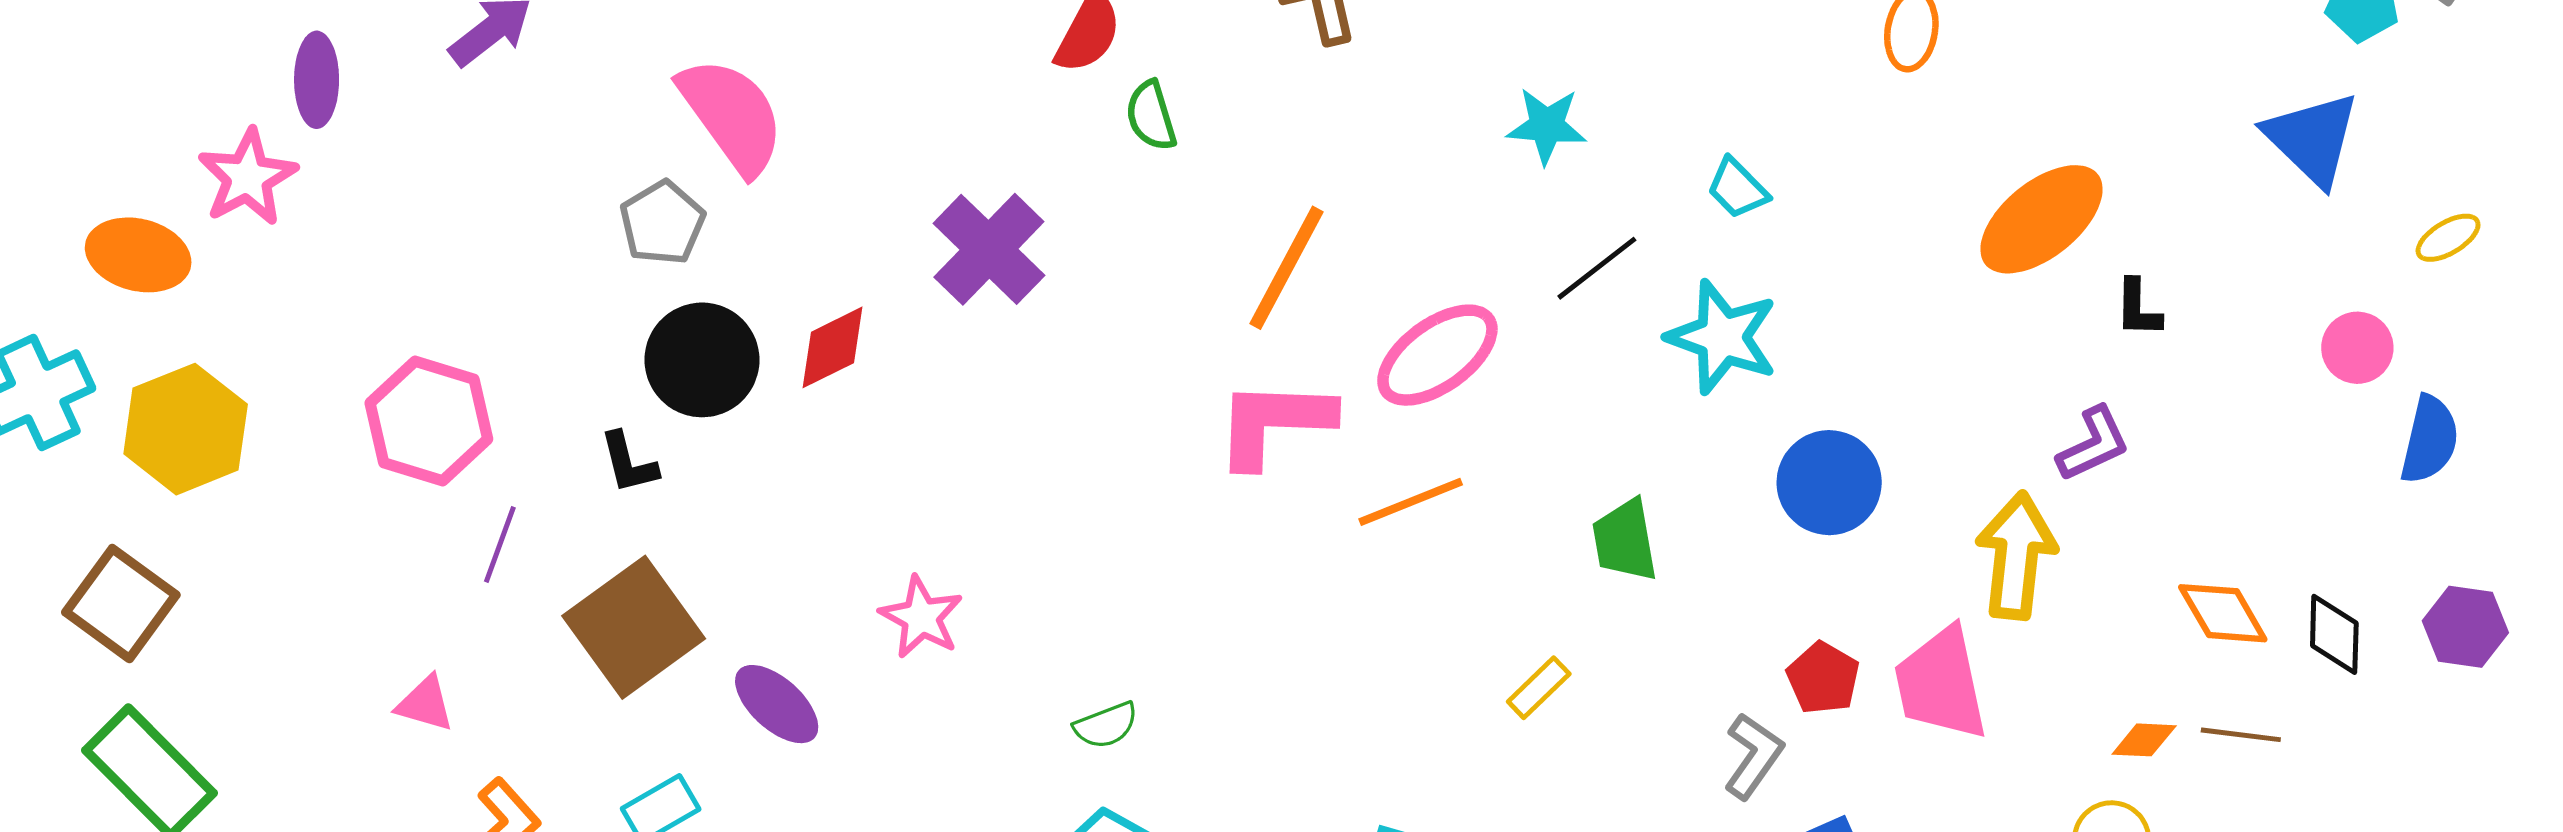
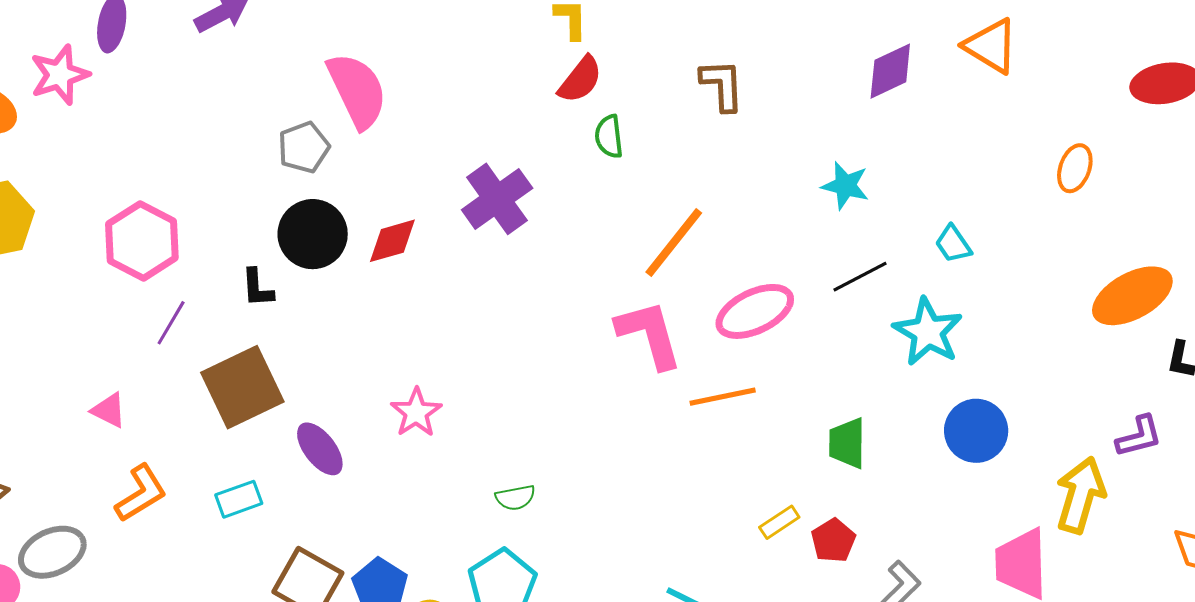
pink L-shape: (1274, 423) -> (649, 334), turned 62
red pentagon: (1823, 678) -> (833, 540), moved

